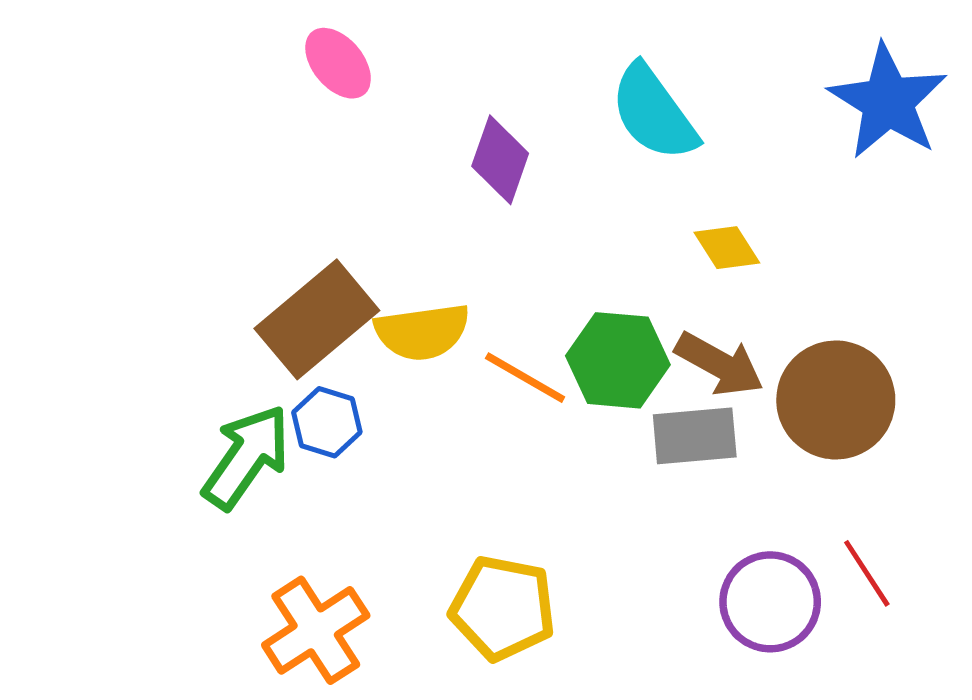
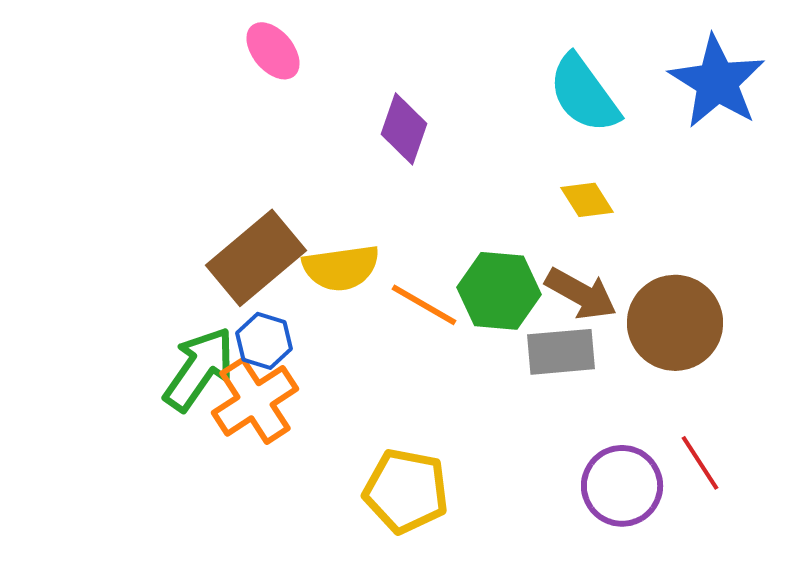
cyan semicircle: (654, 113) -> (584, 94), moved
orange cross: (316, 630) -> (255, 401), moved

